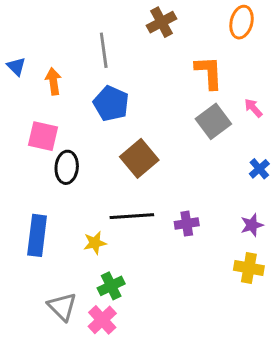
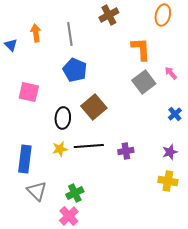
orange arrow: (53, 81) -> (36, 33), moved
black ellipse: (67, 167) -> (63, 118), moved
yellow star: (95, 243) -> (60, 149), moved
gray triangle: (62, 307) -> (37, 191), moved

